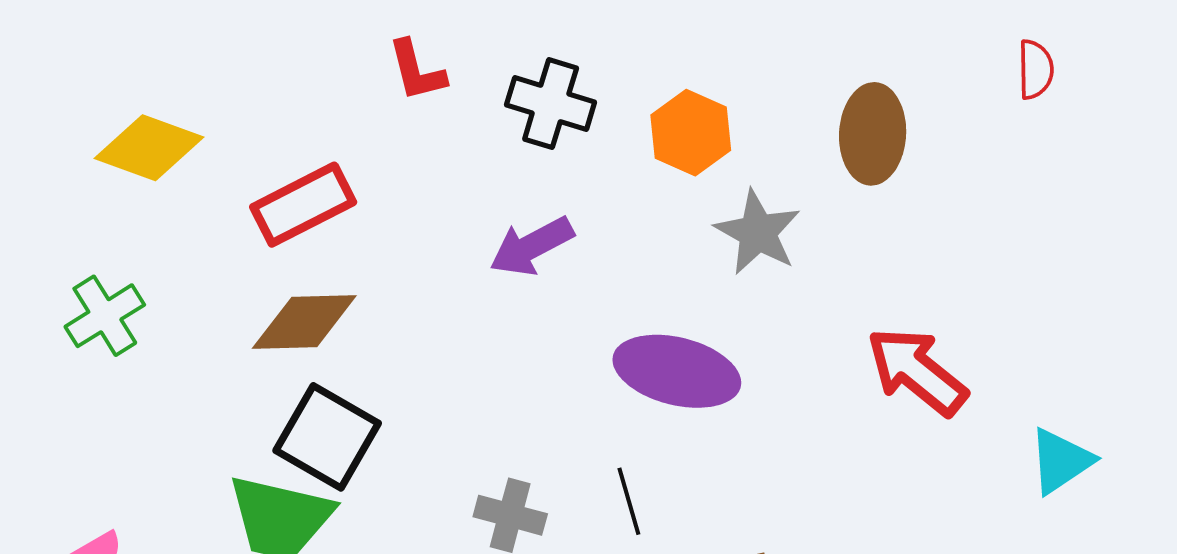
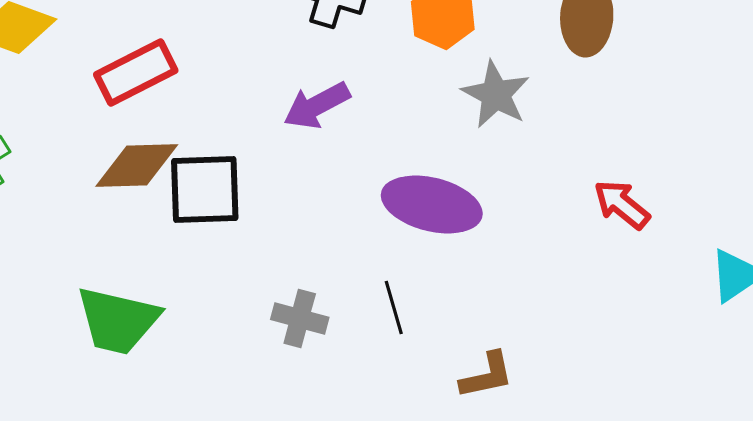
red arrow: (917, 371) -> (622, 204), size x0.7
black square: (327, 437) -> (205, 189), moved, turned -32

